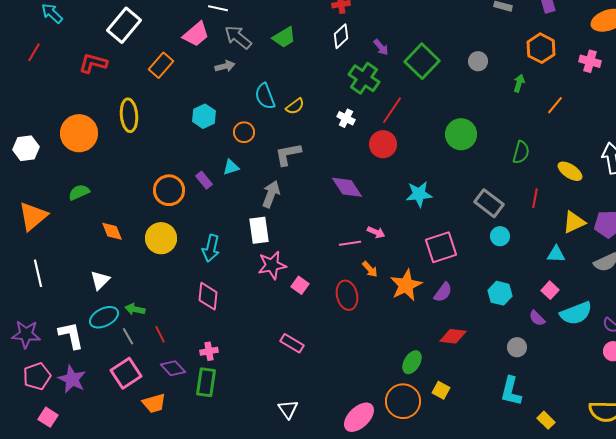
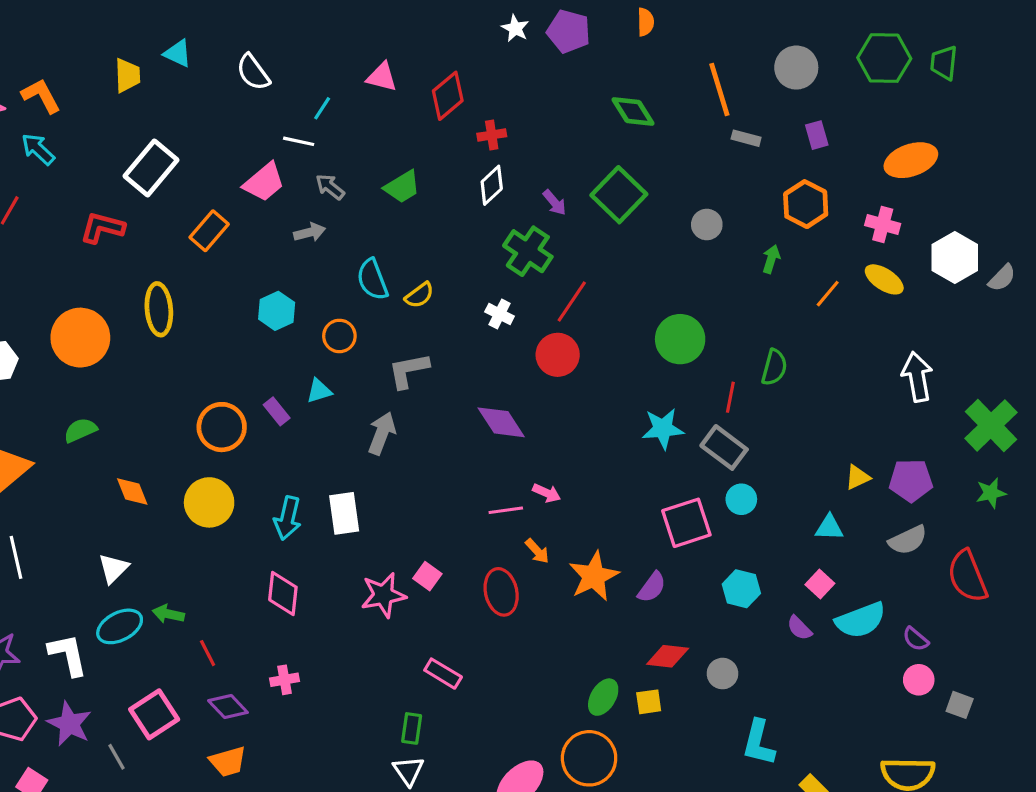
gray arrow: (238, 37) -> (330, 187), size x0.7
green square: (422, 61) -> (619, 195), moved
yellow ellipse: (570, 171) -> (884, 279), moved
cyan star: (419, 194) -> (663, 429), moved
red line: (535, 198) -> (730, 397), moved
yellow triangle: (574, 222) -> (858, 477), size x0.7
white rectangle: (259, 230) -> (344, 513), moved
pink square: (441, 247) -> (686, 523), moved
pink star: (272, 265) -> (383, 595), moved
gray line: (128, 336) -> (116, 757), moved
pink rectangle: (292, 343) -> (443, 674), moved
gray circle: (517, 347) -> (722, 674), moved
green rectangle: (206, 382) -> (412, 728), moved, size x0.7
yellow square: (441, 390) -> (649, 702), moved, turned -36
orange trapezoid: (154, 403) -> (228, 761), moved

